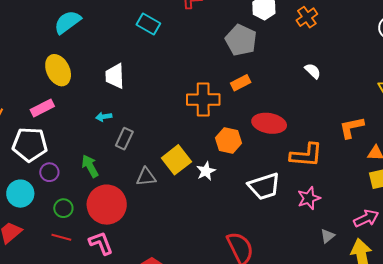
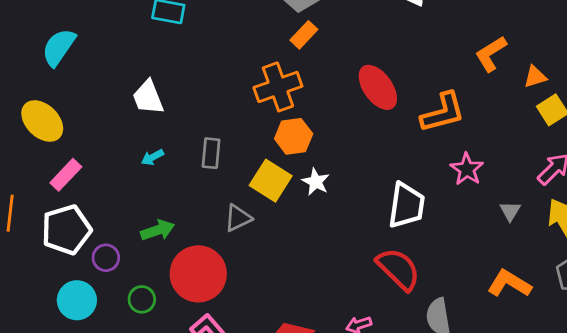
yellow ellipse: (58, 70) -> (42, 121), moved
orange rectangle: (241, 83) -> (304, 35), moved
red ellipse: (269, 123) -> (378, 87), turned 64
gray rectangle: (124, 139) -> (211, 153), moved
orange hexagon: (229, 141) -> (294, 136), moved
green arrow: (90, 166) -> (158, 230), turned 120
white trapezoid: (264, 186) -> (406, 205), moved, turned -44

